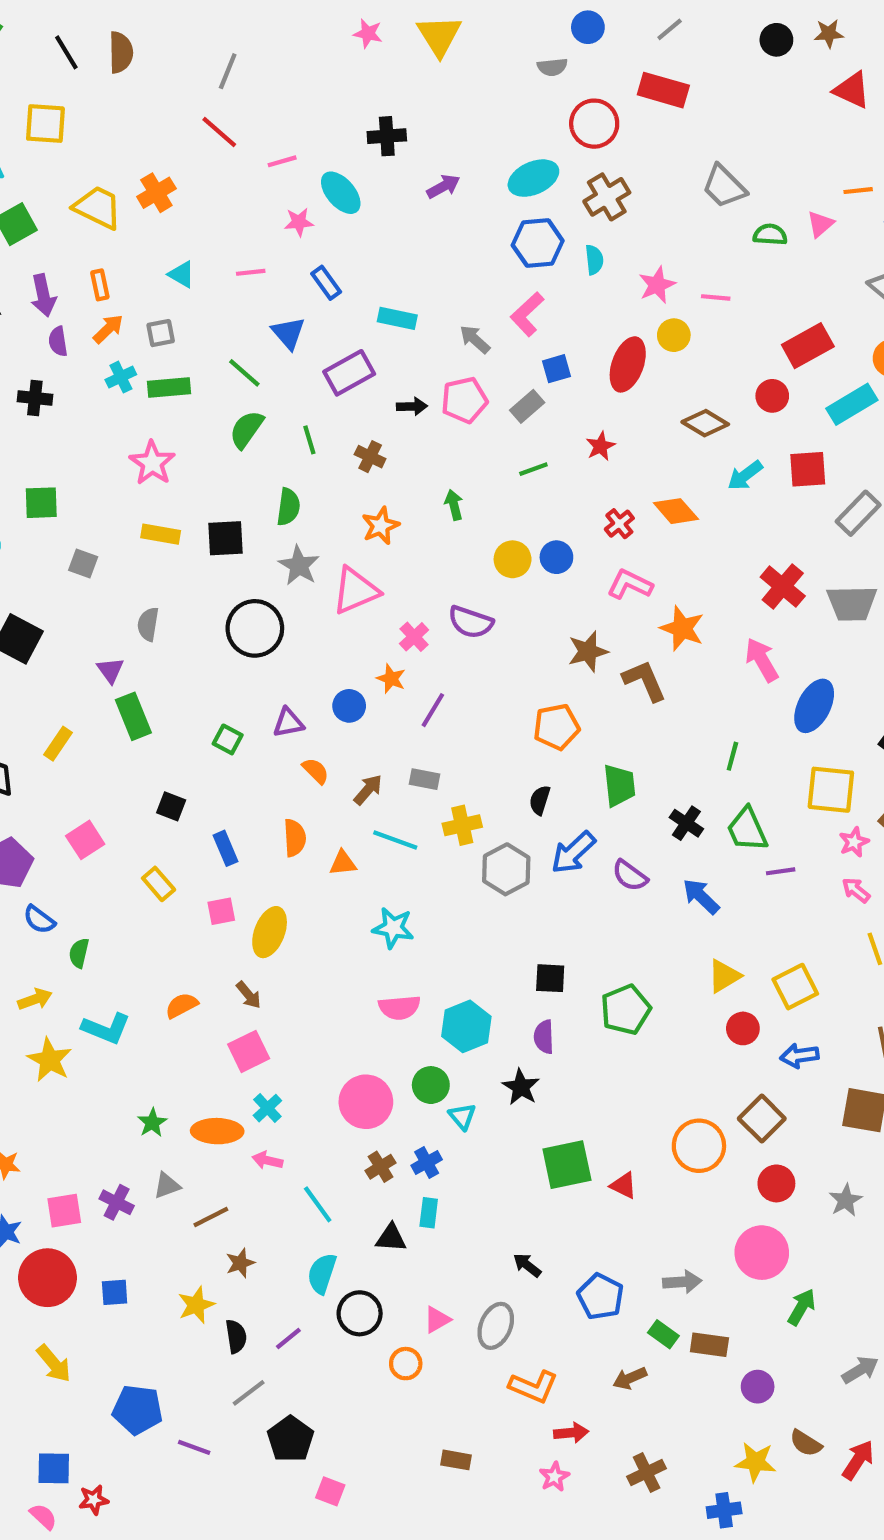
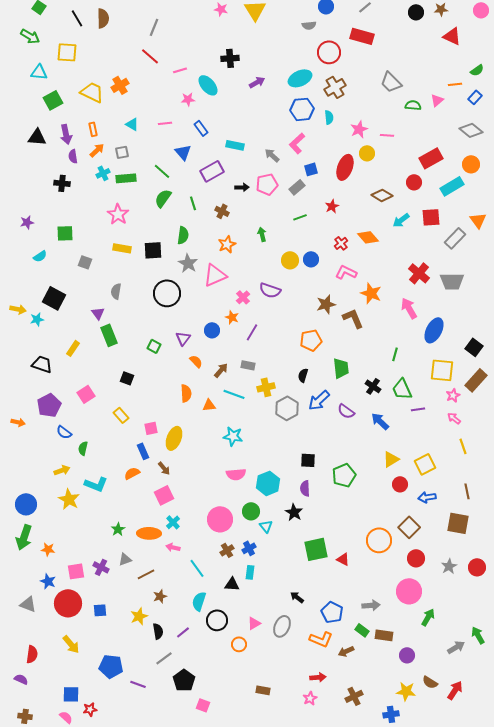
purple triangle: (288, 723) -> (183, 338), turned -42
blue rectangle: (226, 848) -> (143, 451), moved
orange L-shape: (533, 1387) -> (321, 639), moved

